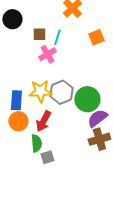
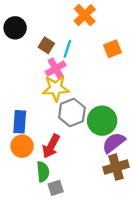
brown square: (39, 34) -> (46, 45), turned 32
yellow star: (40, 91) -> (56, 88), moved

